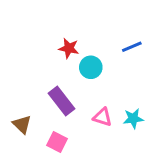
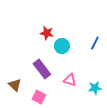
blue line: (132, 47) -> (95, 43), moved, turned -40
cyan star: (133, 119) -> (95, 88), moved

